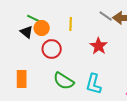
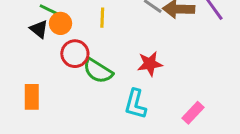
red star: (99, 46) -> (150, 64), moved, turned 30
green semicircle: (64, 81) -> (98, 71), moved

